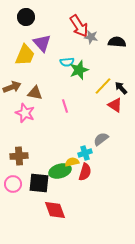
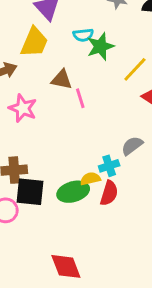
yellow trapezoid: (25, 55) -> (34, 42), moved
brown triangle: (35, 93) -> (62, 80), moved
black square: (39, 183) -> (30, 192), moved
red diamond: (55, 210) -> (66, 266), moved

